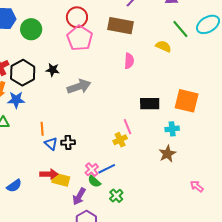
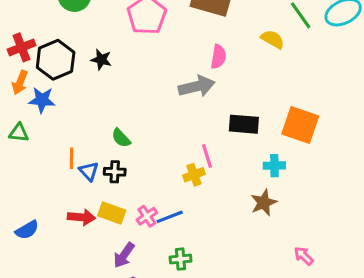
gray arrow: (79, 87) -> (197, 86), moved
orange line: (42, 129) -> (72, 158), moved
yellow rectangle: (61, 180) -> (112, 213), moved
green semicircle: (94, 181) -> (121, 138), moved
green cross: (116, 196) -> (181, 259), turned 32

